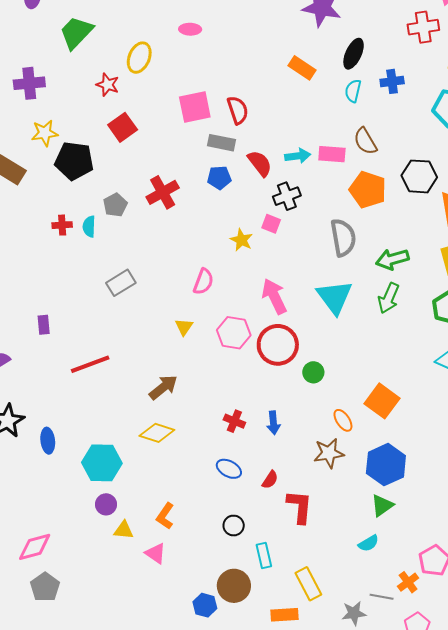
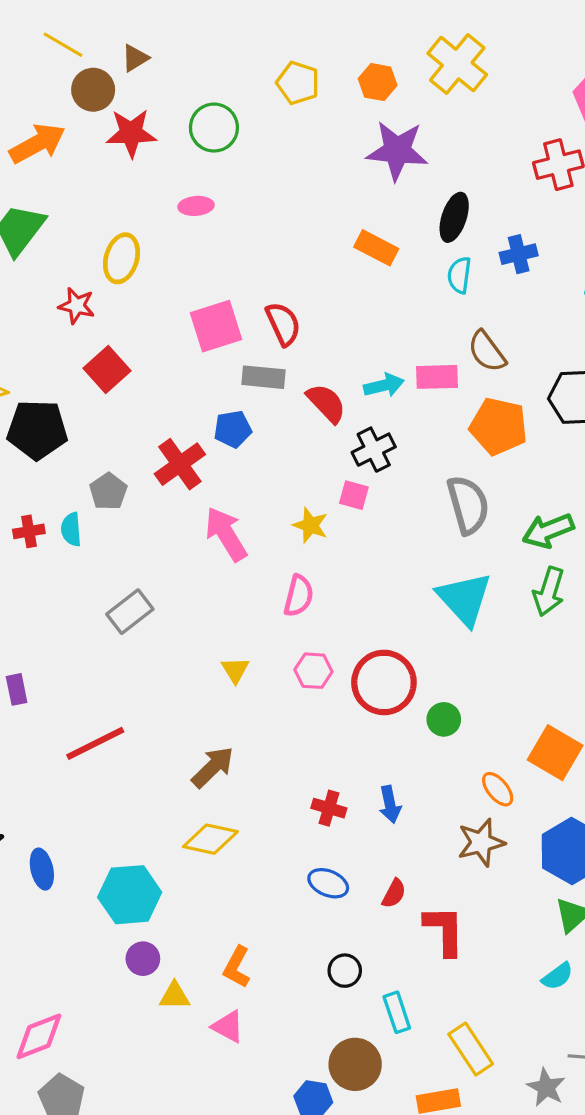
blue pentagon: (219, 178) -> (233, 429), moved
pink semicircle: (203, 282) -> (299, 596), moved
pink arrow: (274, 296) -> (226, 534), moved
pink hexagon: (234, 333) -> (313, 671), size x0.7
gray star: (354, 613) -> (546, 1087), turned -30

